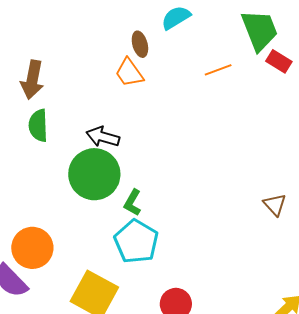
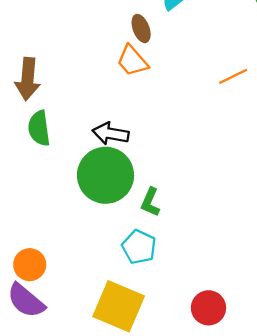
orange line: (218, 70) -> (233, 76), moved
cyan pentagon: (136, 242) -> (139, 247), moved, size x0.7
orange circle: (32, 248) -> (30, 265), moved, size x0.7

